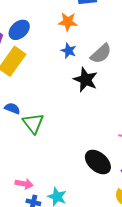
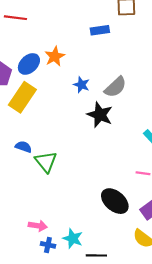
orange star: (68, 22) -> (55, 56), moved, turned -30

